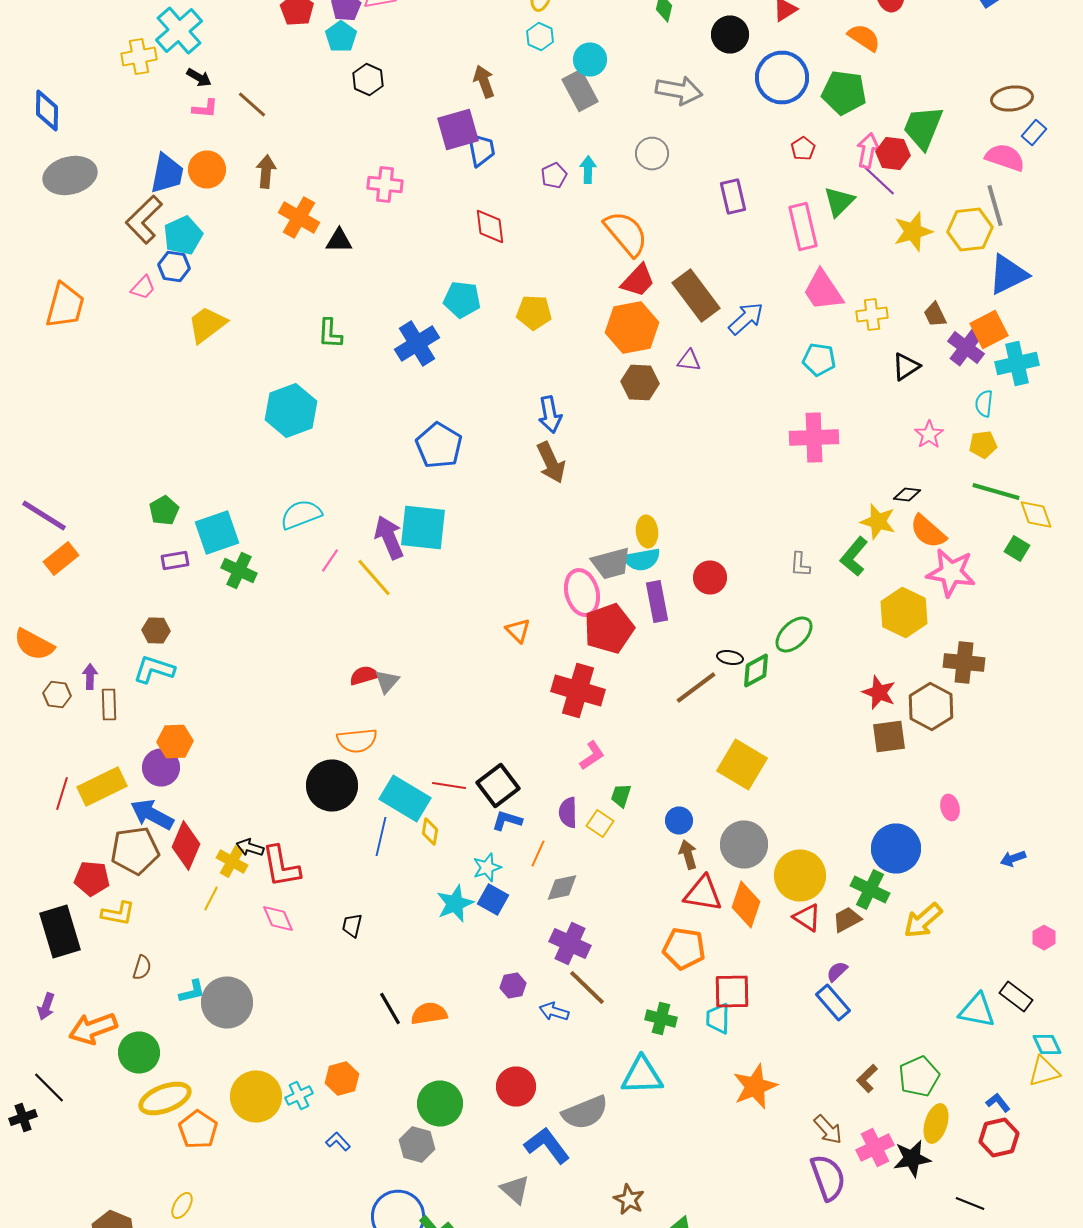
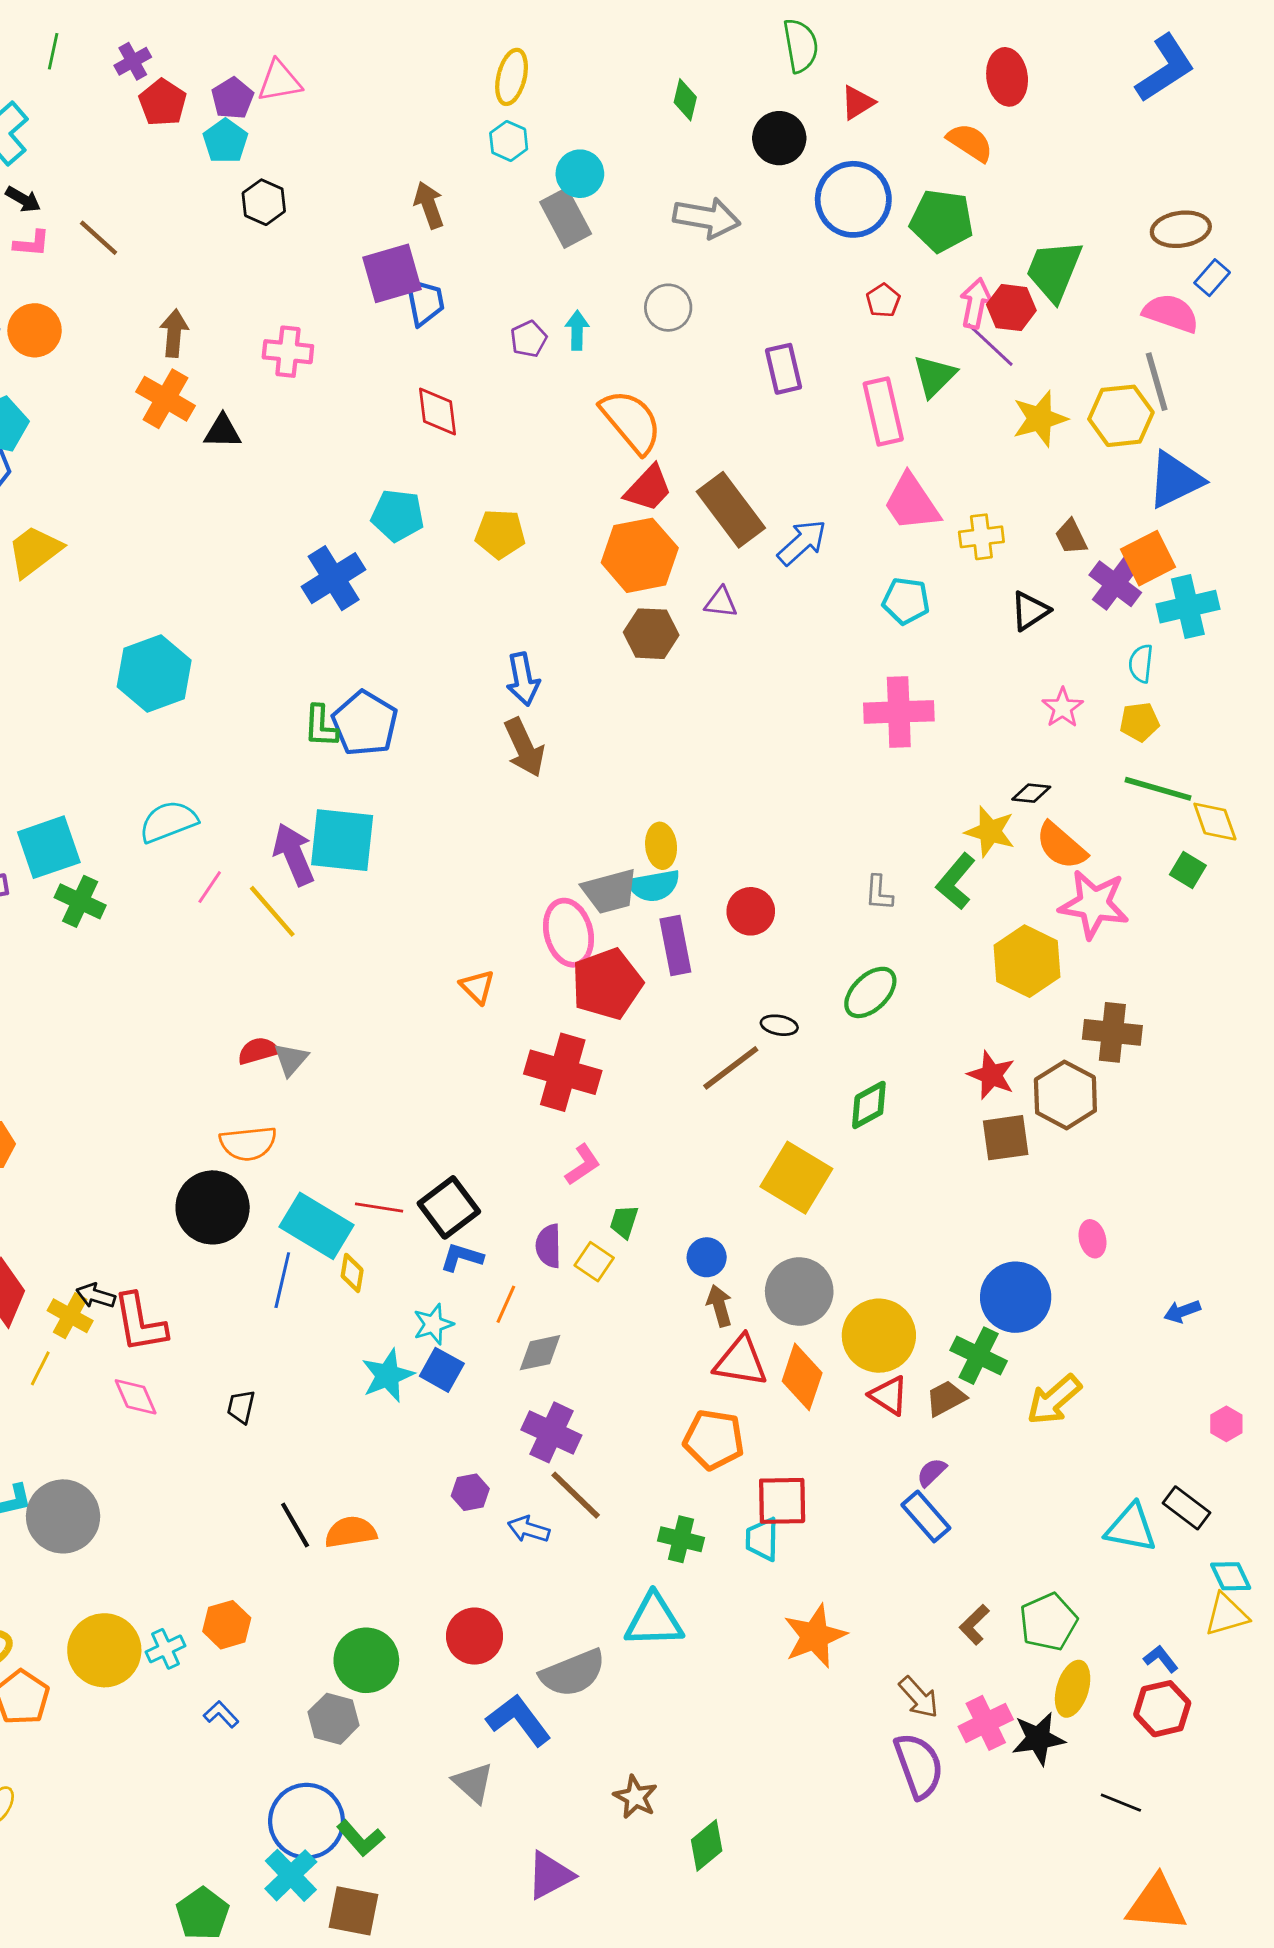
brown arrow: (266, 172) -> (174, 333), moved
green L-shape: (330, 334) -> (321, 726), moved
green diamond: (756, 670) -> (869, 1105), moved

